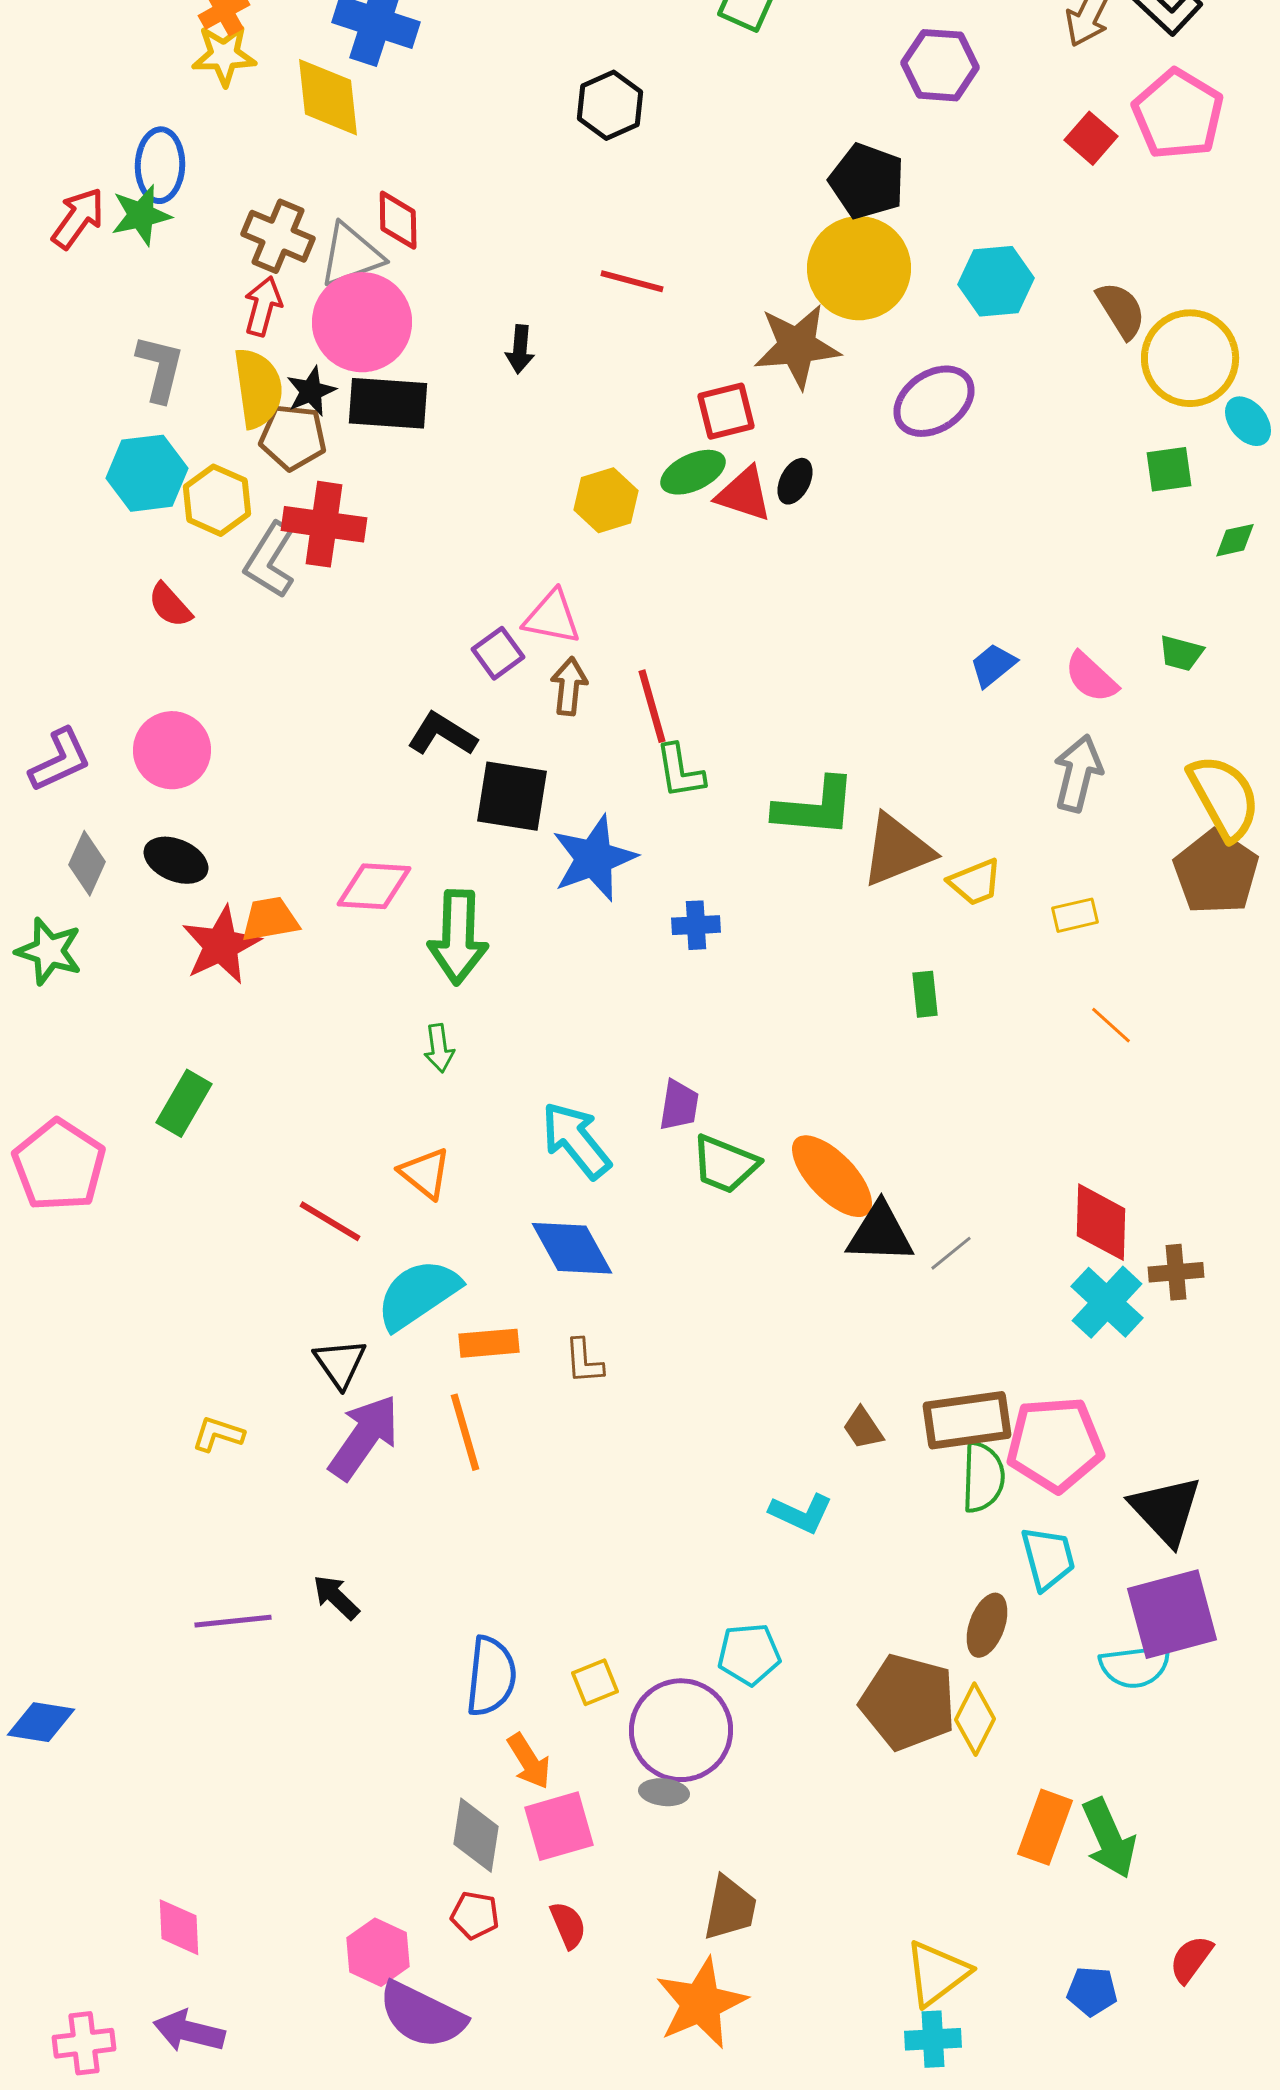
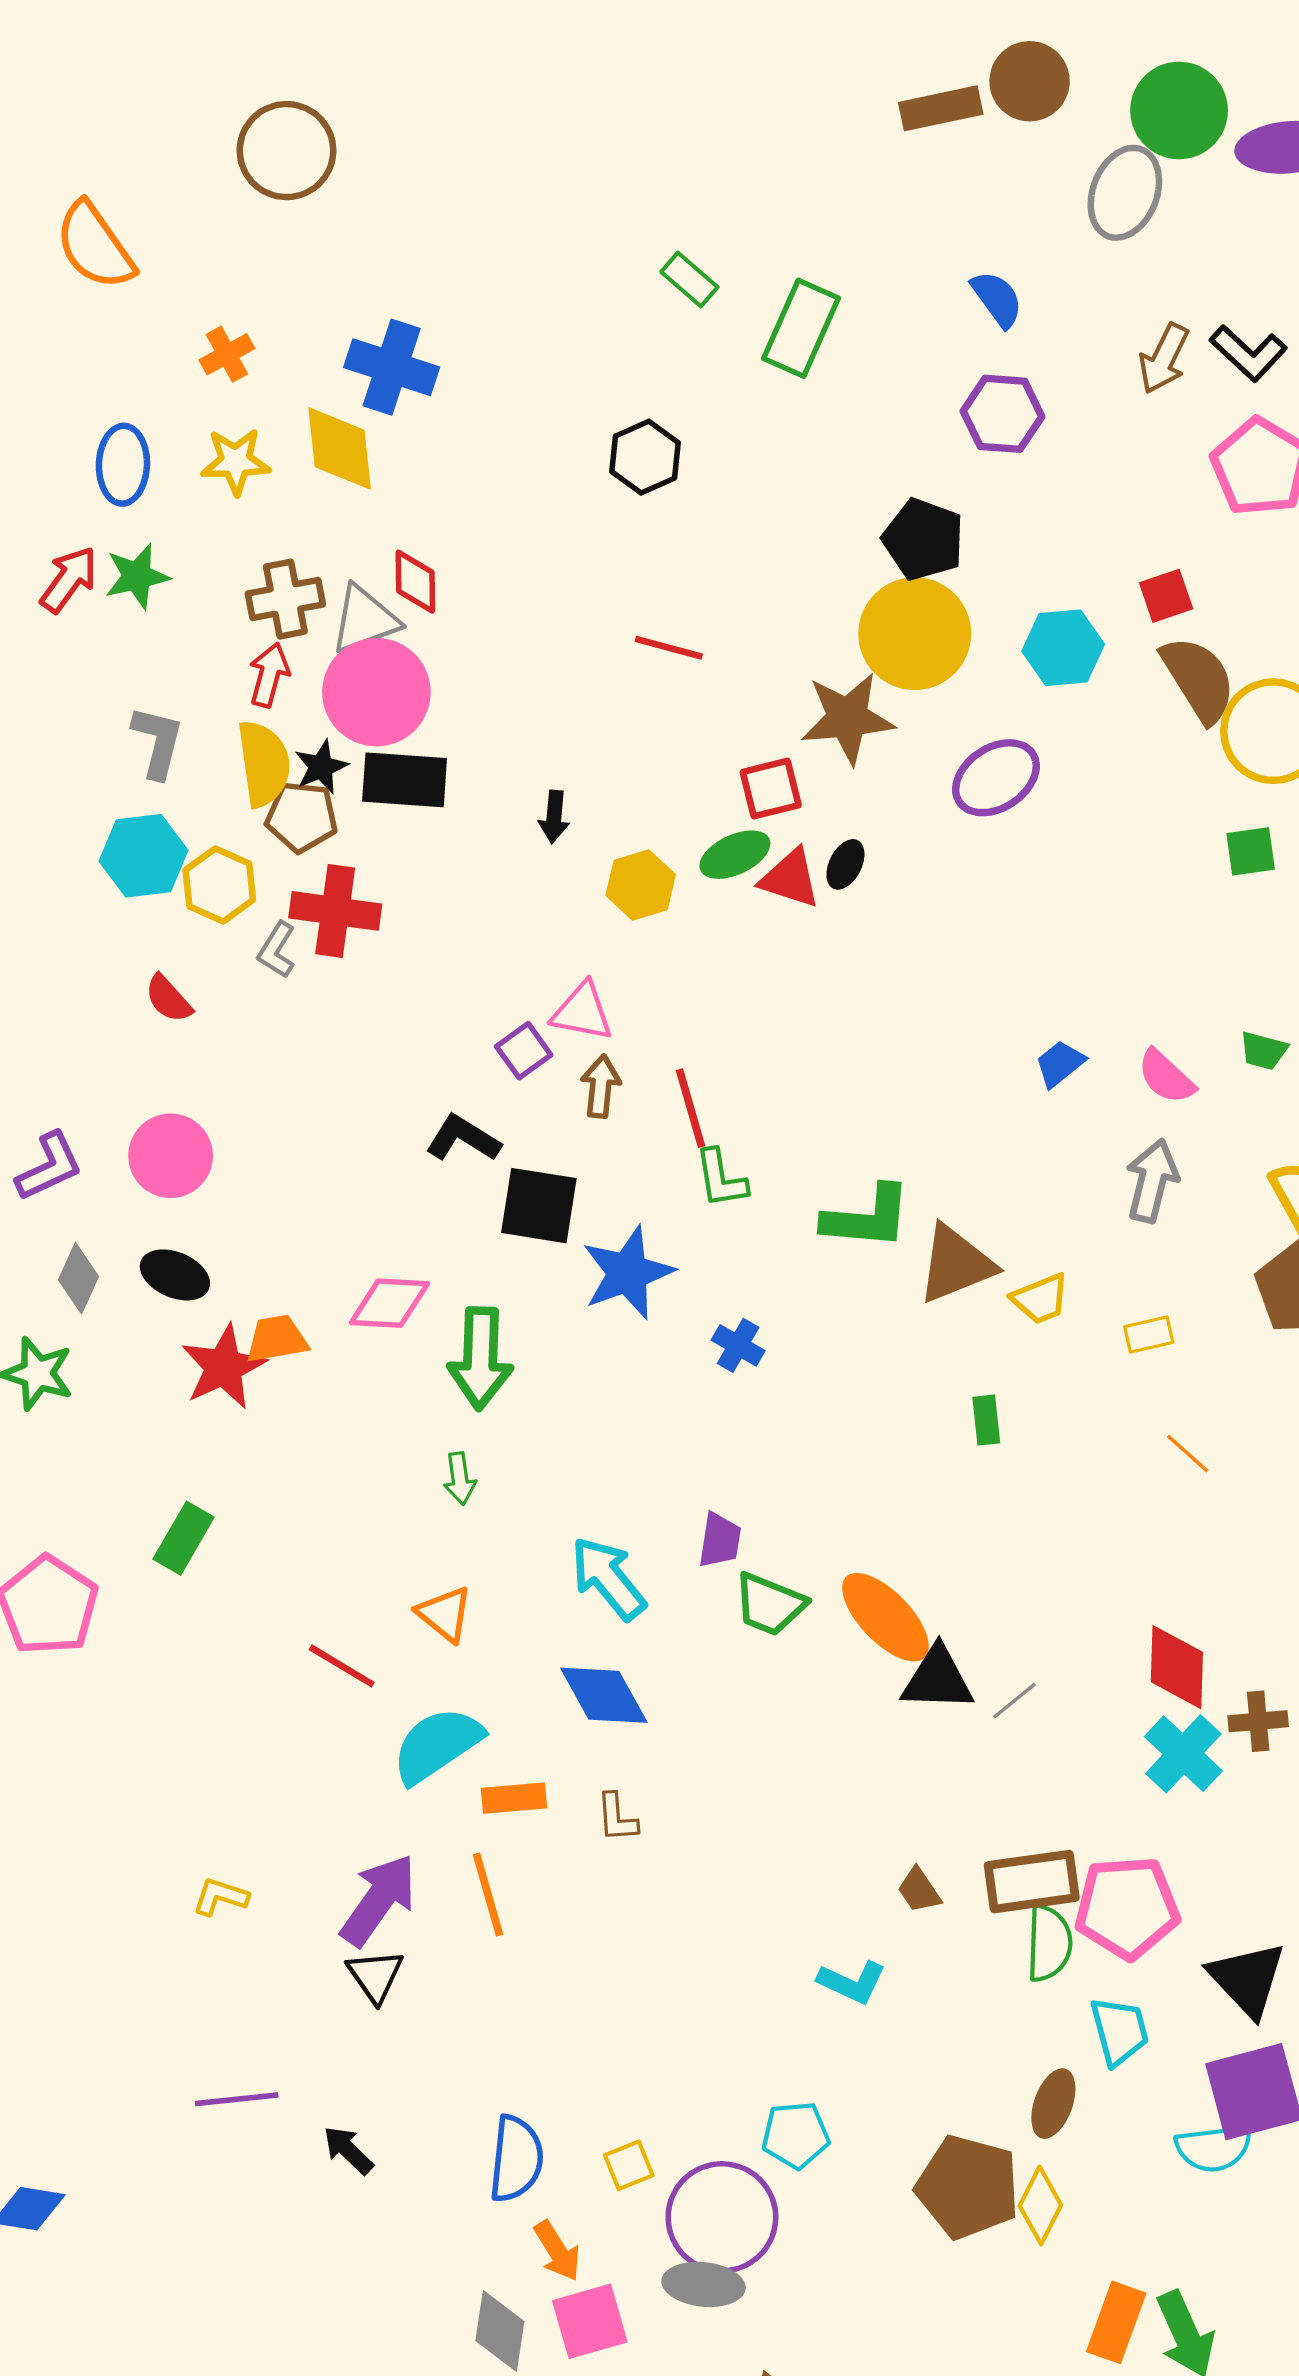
yellow star: (224, 55) -> (236, 461), moved
red square: (1091, 138) -> (1166, 596), moved, turned 30
blue ellipse: (160, 165) -> (123, 465), moved
brown cross: (278, 236) -> (285, 599), turned -34
brown semicircle: (1121, 310) -> (1199, 679), size x1.4
black arrow: (520, 349) -> (554, 817), moved
gray L-shape: (270, 560) -> (277, 950), size x0.7
blue cross: (696, 925) -> (738, 1345), turned 33
black triangle: (340, 1363) -> (375, 1976), moved
black arrow: (336, 1597) -> (348, 2150), moved
gray ellipse: (664, 1792) -> (704, 2284), size x1.5

